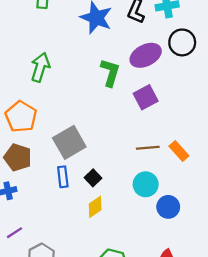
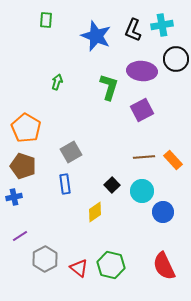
purple ellipse: (146, 55) -> (142, 71), turned 32
green arrow: (40, 67) -> (57, 82), moved, size x0.6
gray square: (69, 142) -> (71, 152), size x0.7
black square: (93, 178) -> (112, 185), moved

